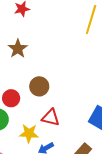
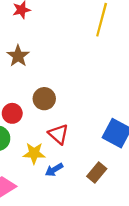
red triangle: (51, 118) -> (58, 134), turned 30

